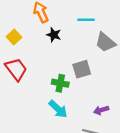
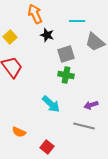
gray square: (82, 69) -> (66, 54), moved
green cross: (60, 83) -> (66, 75), moved

